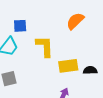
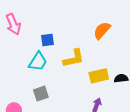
yellow L-shape: (45, 46) -> (74, 58), turned 85

